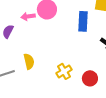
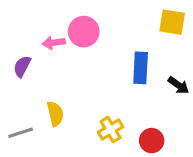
blue rectangle: (83, 21) -> (141, 68), moved

